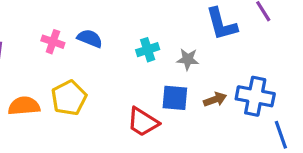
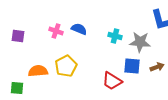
cyan cross: (148, 50) -> (115, 36), turned 32
gray star: (188, 59) -> (140, 42), size x1.5

